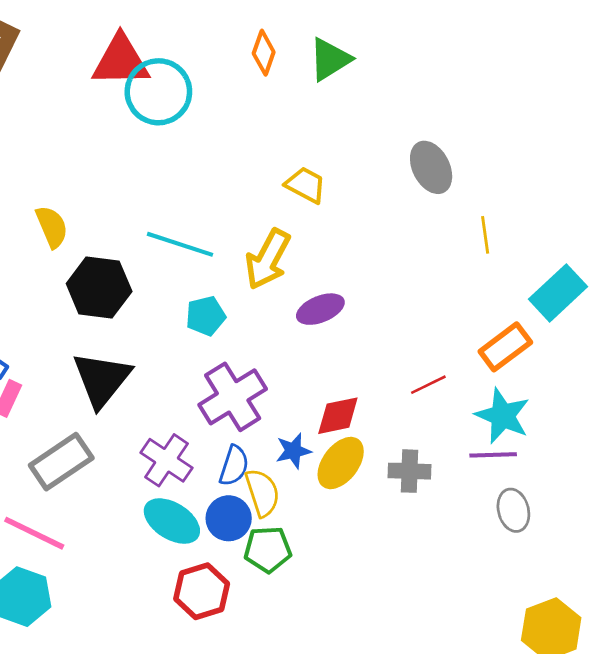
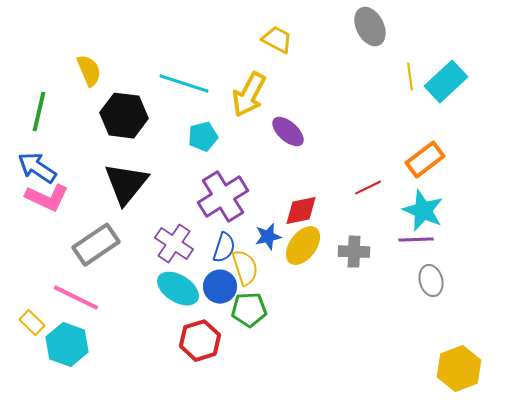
cyan rectangle: (558, 293) -> (446, 82), moved
purple ellipse: (320, 309) -> (288, 132), turned 64

